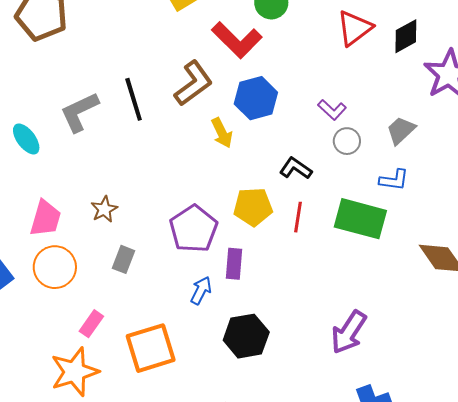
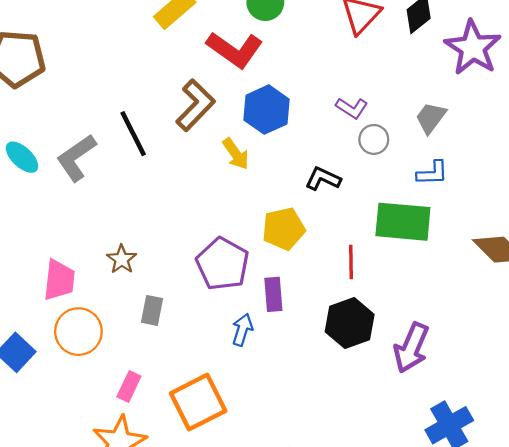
cyan ellipse: (26, 139) -> (22, 157), moved
red line: (298, 217) -> (351, 262), moved
black hexagon: (246, 336) -> (350, 323), moved

